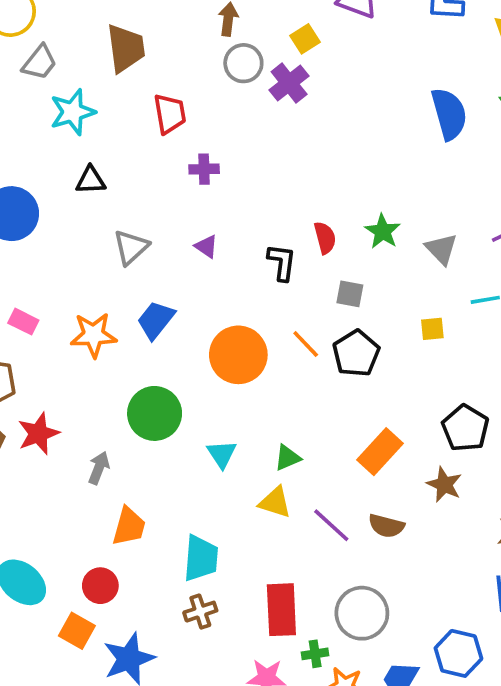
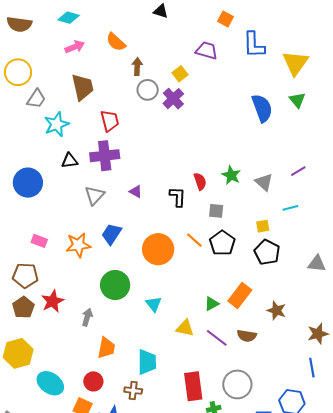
purple cross: (204, 169) -> (105, 156), moved, size x1.8
black pentagon: (465, 428) -> (267, 252), moved
green triangle: (287, 458) -> (212, 304), moved
brown cross: (200, 612) -> (133, 391), moved, turned 30

